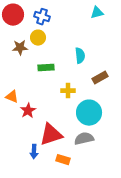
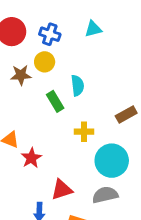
cyan triangle: (97, 13) -> (93, 29), moved
cyan semicircle: (80, 56) -> (77, 86), moved
green rectangle: (46, 68) -> (55, 101), turned 63
red triangle: (51, 135) -> (62, 190), size x0.7

